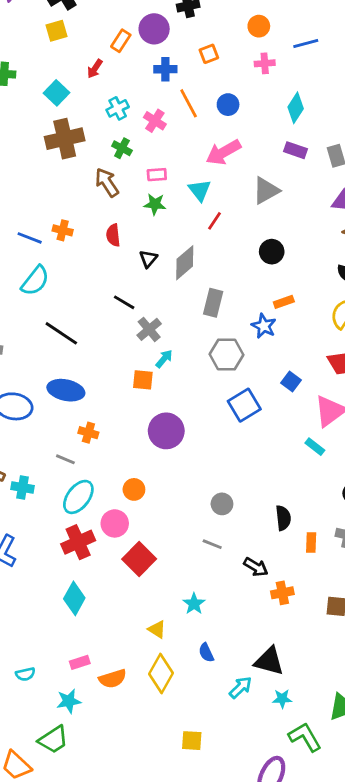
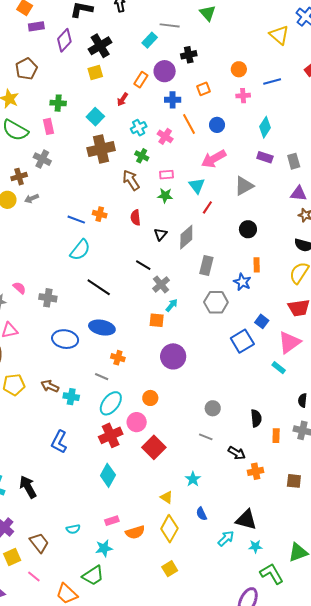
orange rectangle: (284, 302) -> (257, 265), turned -72
blue square: (244, 405) -> (242, 341), moved
yellow square: (192, 741) -> (170, 569), moved, turned -35

